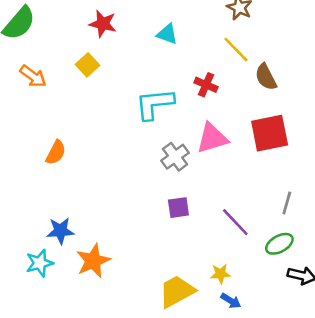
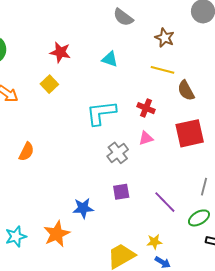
yellow line: (236, 49) -> (163, 70), turned -30
red cross: (206, 85) -> (146, 108), moved
pink triangle: (212, 138) -> (146, 138), size x0.6
blue star: (60, 231) -> (83, 208), moved

